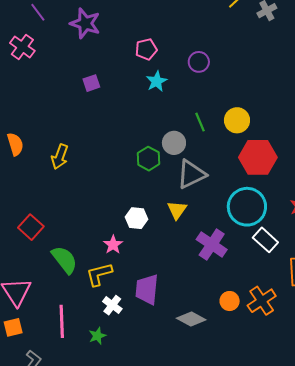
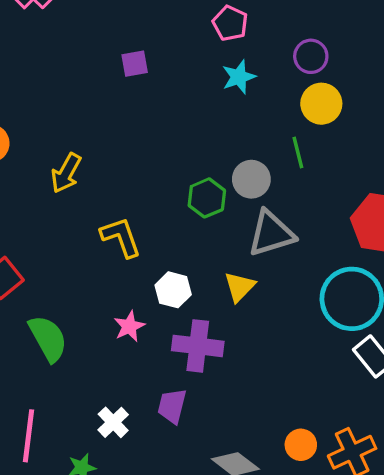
pink pentagon: (146, 49) -> (230, 23), turned 30
yellow circle: (237, 120) -> (321, 104), moved
purple cross: (212, 245) -> (198, 346), moved, turned -36
yellow L-shape: (99, 274) -> (121, 237), moved, turned 76
purple trapezoid: (147, 289) -> (172, 406), size x0.7

